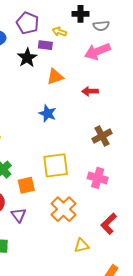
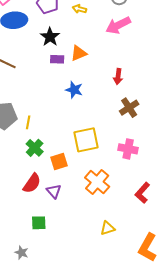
purple rectangle: (45, 45) -> (57, 59), moved
red arrow: (90, 91) -> (118, 77), moved, turned -77
yellow triangle: (81, 246) -> (108, 228), moved

